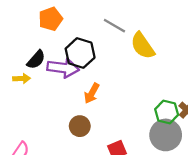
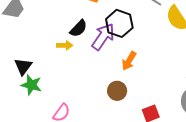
purple arrow: (63, 68) -> (103, 37), turned -64

